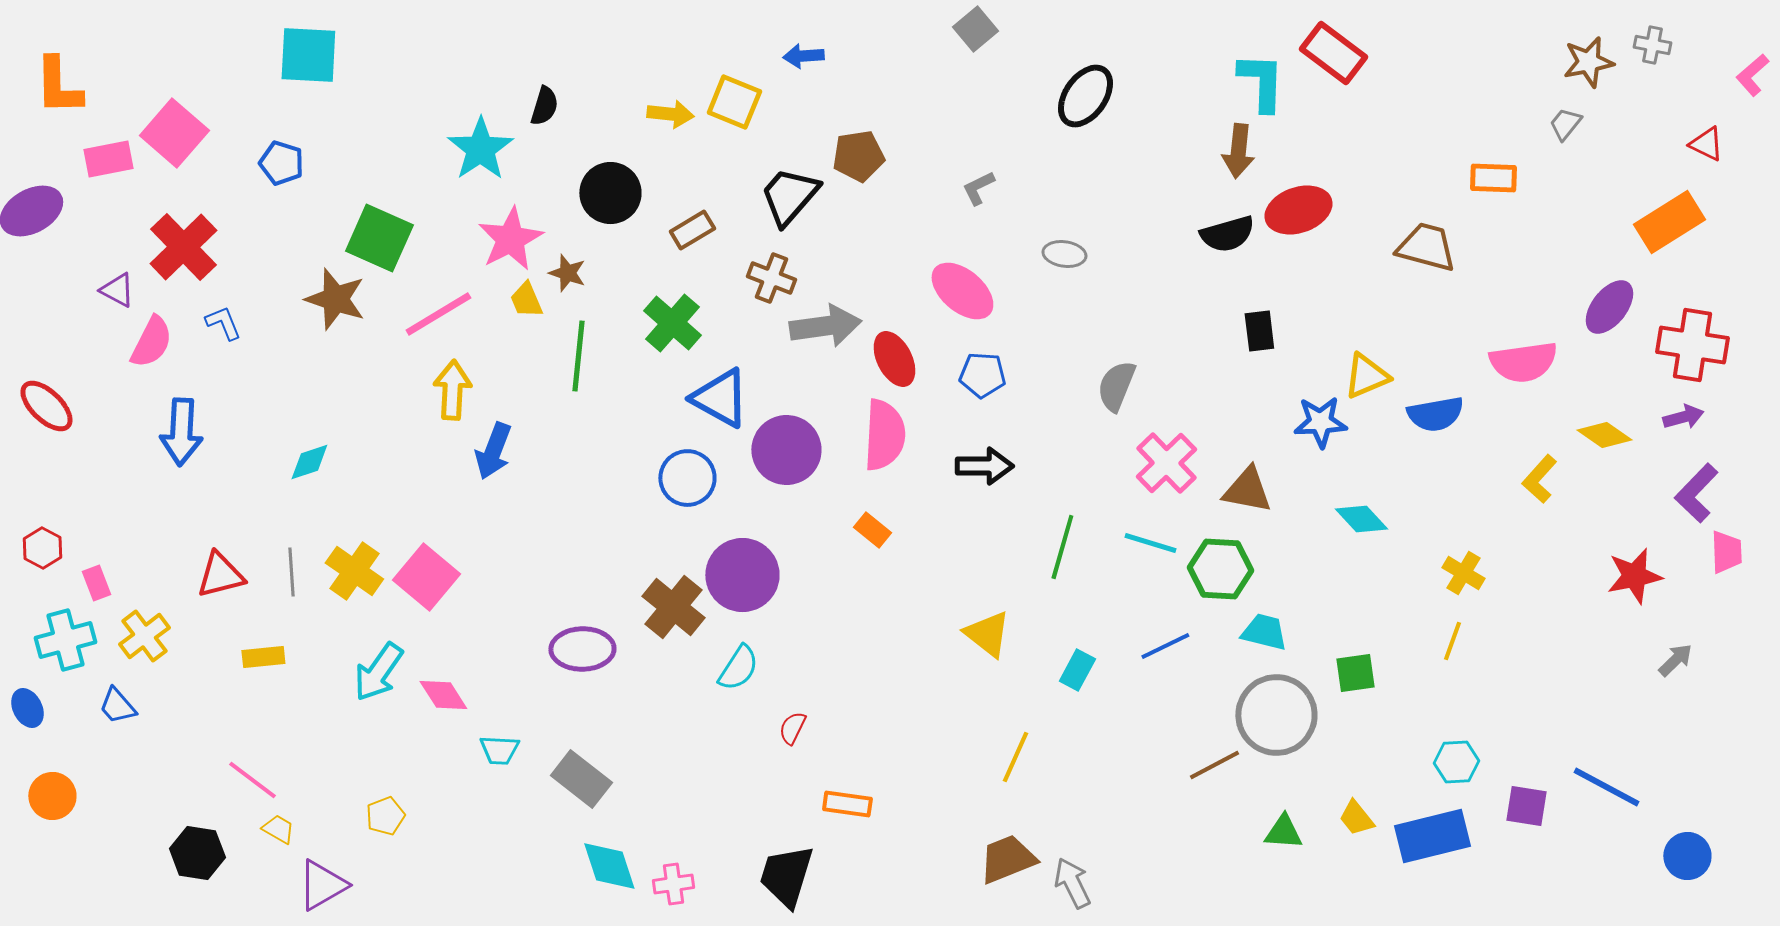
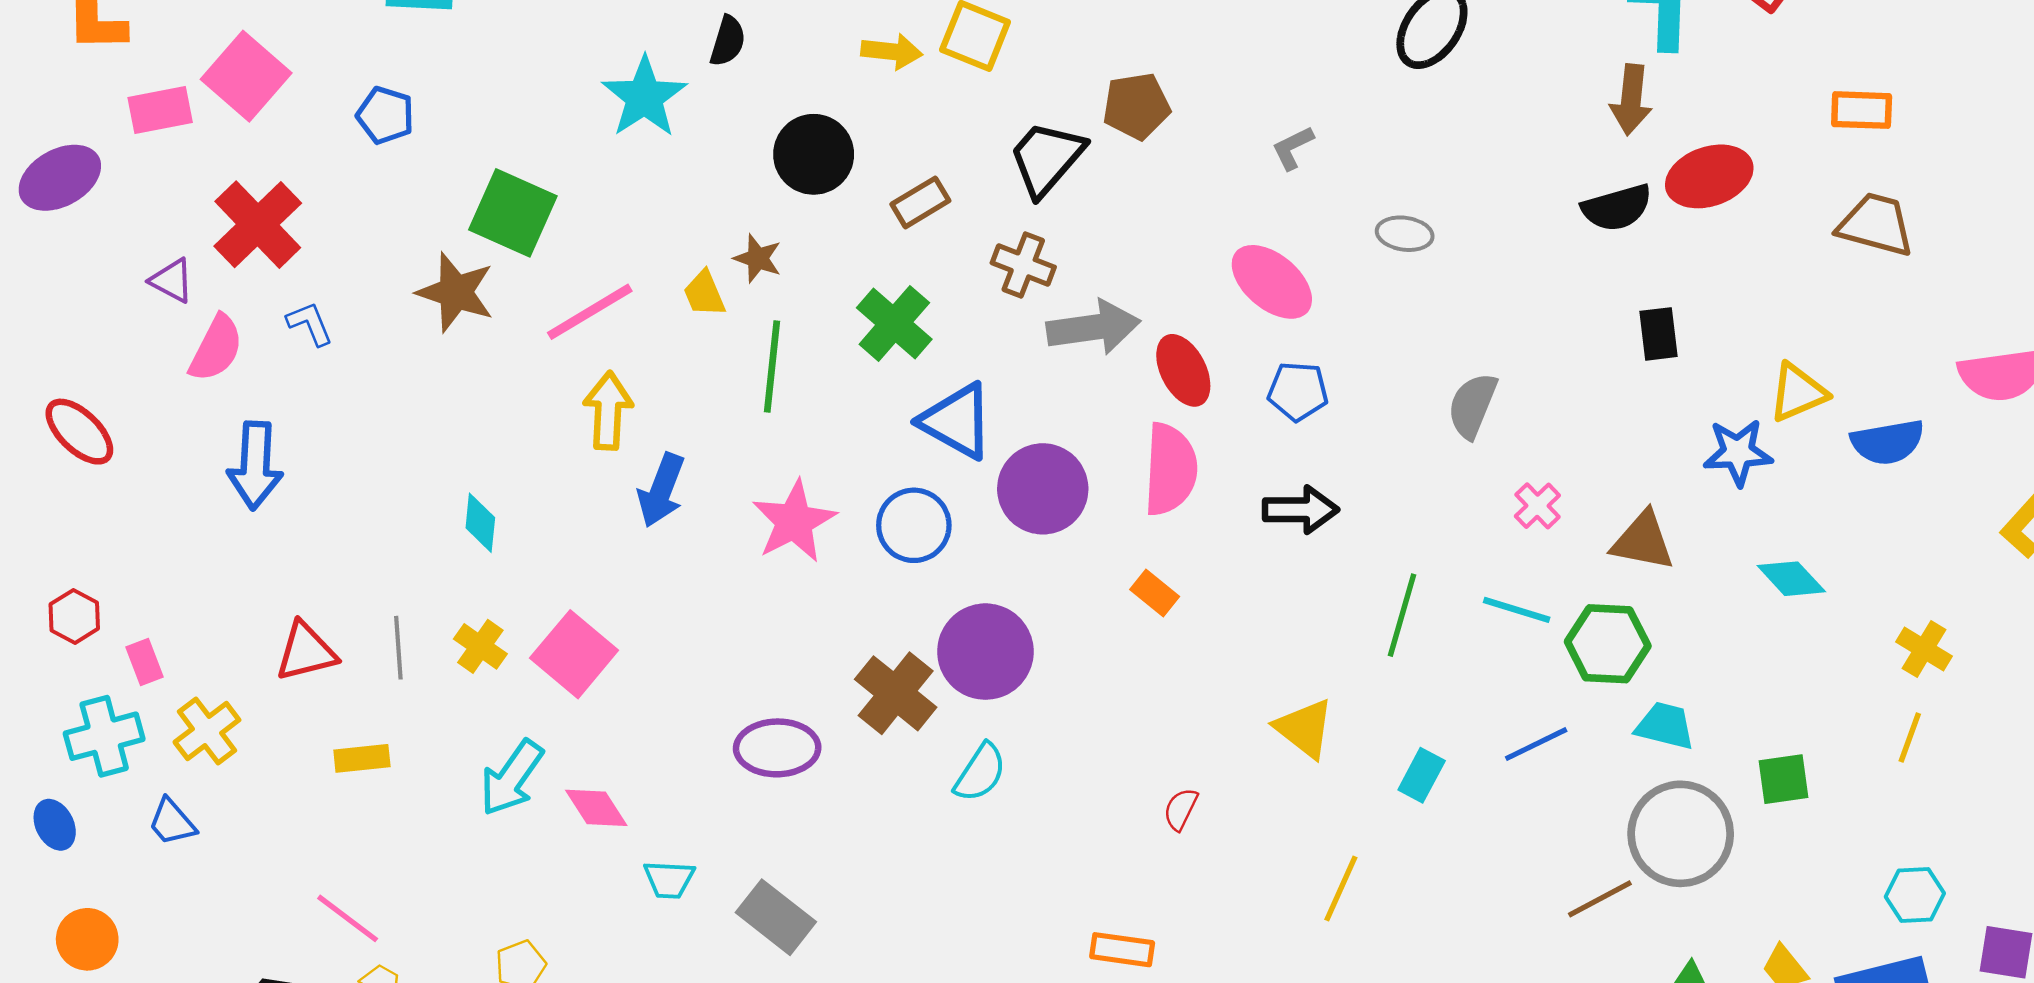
orange rectangle: (1493, 178) -> (1862, 110), moved
pink star: (510, 239) -> (794, 521), moved
cyan diamond: (309, 462) -> (480, 523), moved, turned -66
pink cross: (1166, 463) -> (1537, 506), size x0.6
yellow cross: (354, 571) -> (480, 646), size x0.7
red semicircle: (792, 728) -> (1181, 809), moved

